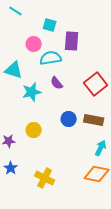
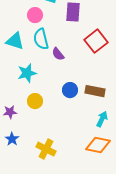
cyan semicircle: (51, 58) -> (41, 39), moved, turned -95
red square: (96, 84) -> (96, 41), moved
cyan star: (32, 92) -> (27, 73), moved

